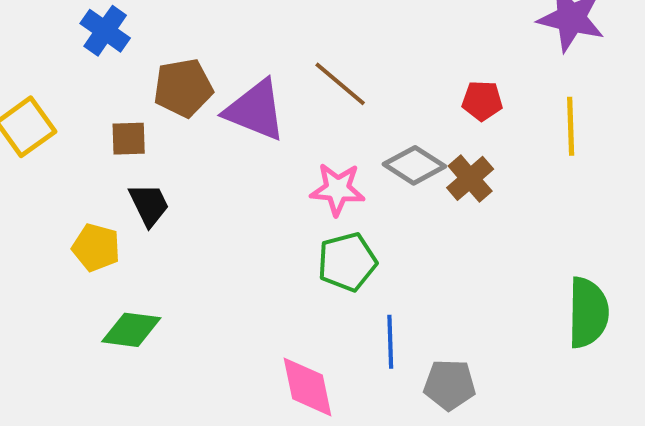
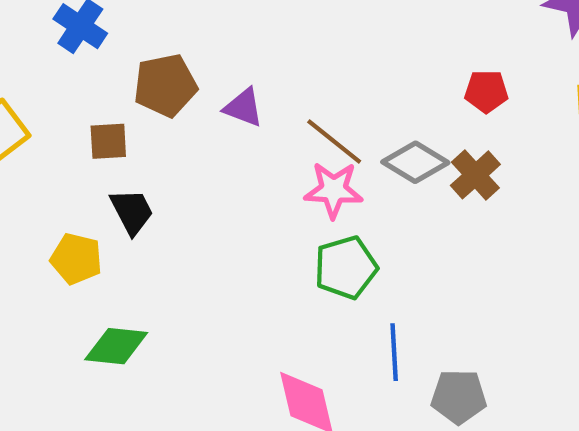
brown line: (340, 84) -> (334, 141), moved
purple triangle: (255, 110) -> (243, 107), size x0.6

